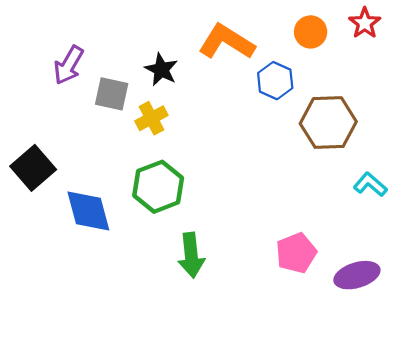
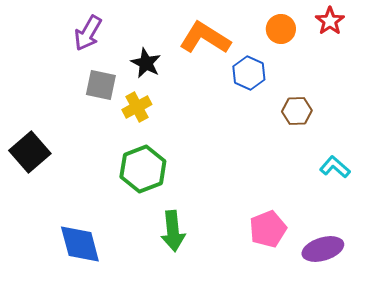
purple arrow: (69, 65) -> (88, 33), moved
brown hexagon: (328, 123) -> (297, 111), size x0.6
blue diamond: (88, 211) -> (80, 244), moved

